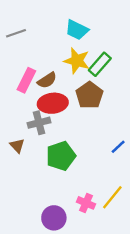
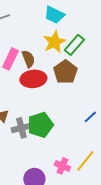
yellow star: (77, 61) -> (54, 42), turned 30
brown semicircle: (47, 80) -> (28, 59), turned -78
gray cross: (39, 123) -> (21, 128), moved

